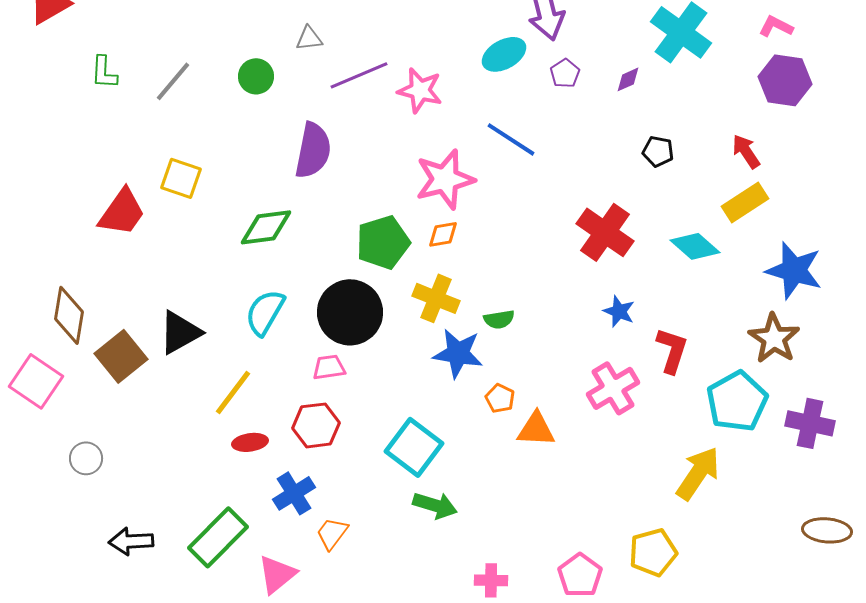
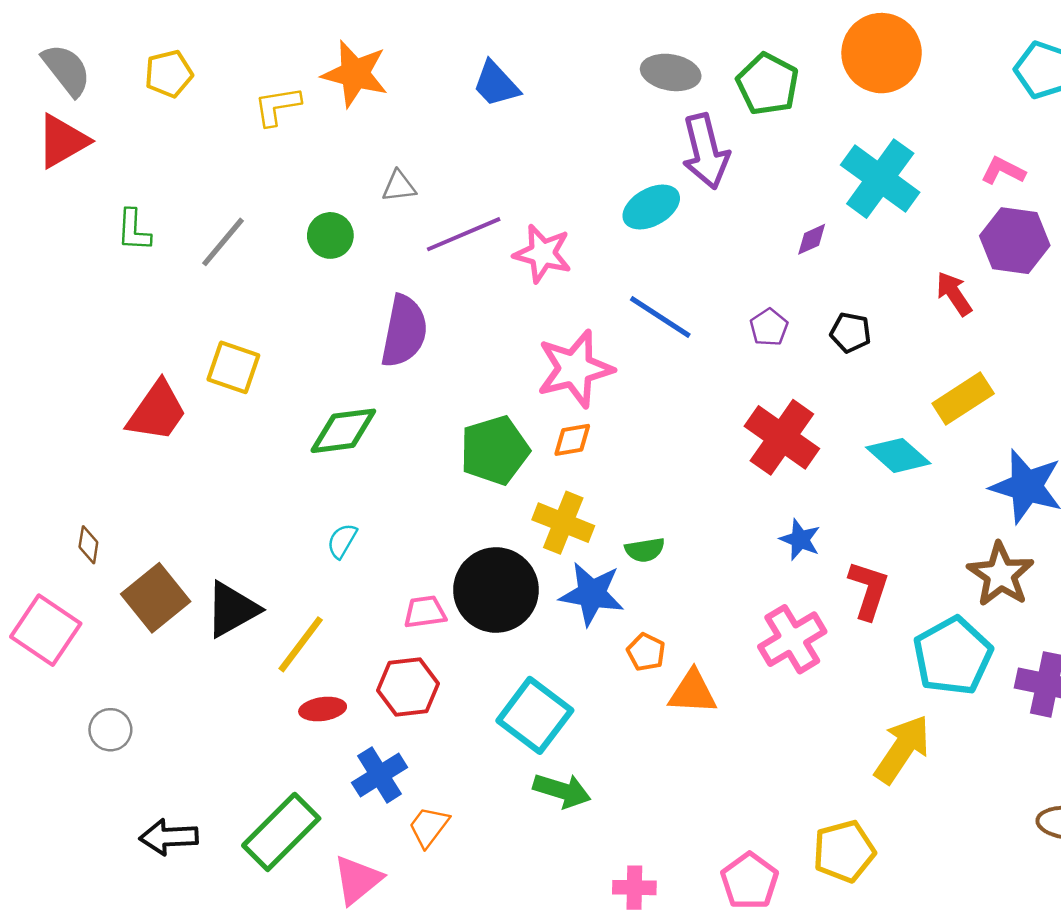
purple pentagon: (565, 73) -> (769, 327), moved
red arrow: (746, 151) -> (954, 294), moved
cyan semicircle: (265, 312) -> (342, 541), size x0.6
black circle: (350, 312) -> (496, 590), moved
brown diamond: (69, 315) -> (88, 545), size x0.5
black triangle: (180, 332) -> (232, 609), moved

